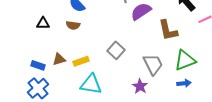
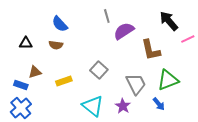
brown triangle: (59, 59) -> (35, 72), moved
blue arrow: (184, 83) -> (159, 104), moved, turned 56
cyan triangle: (91, 84) -> (93, 106), moved, turned 30

